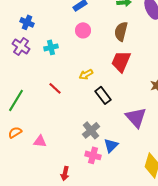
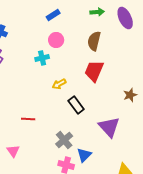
cyan cross: (51, 47) -> (42, 58), moved
red line: (55, 88) -> (28, 119), moved, turned -40
pink triangle: (40, 141) -> (13, 151), turned 48

